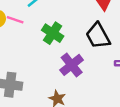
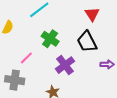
pink line: (15, 20) -> (26, 58), moved, turned -64

